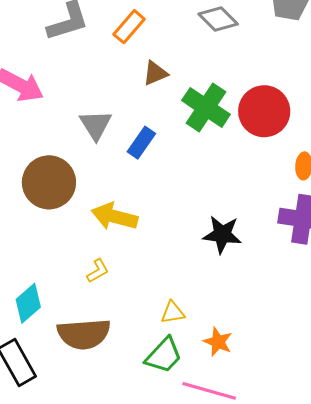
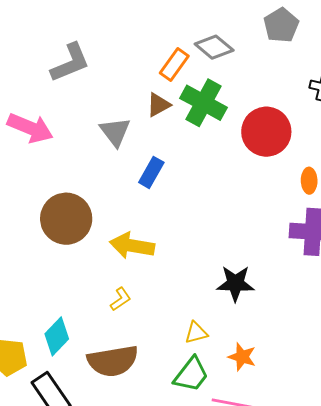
orange rectangle: (129, 27) -> (174, 64), moved
green cross: (206, 107) -> (204, 103), moved
gray triangle: (96, 125) -> (115, 132), moved
black star: (222, 234) -> (235, 283), moved

